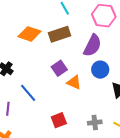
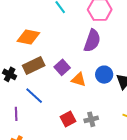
brown rectangle: (60, 34) -> (34, 66), moved
blue circle: (100, 70) -> (104, 75), moved
gray cross: (95, 123) -> (91, 119), moved

